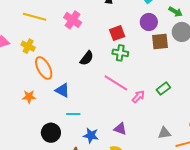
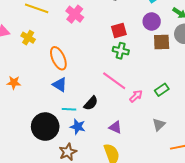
black semicircle: (87, 58) -> (91, 103), moved
orange ellipse: (44, 68) -> (58, 58), moved
orange star: (29, 97) -> (14, 83), moved
black circle: (51, 133) -> (45, 127), size x1.4
gray triangle: (164, 133) -> (159, 125), moved, turned -40
blue star: (91, 135) -> (78, 127), moved

